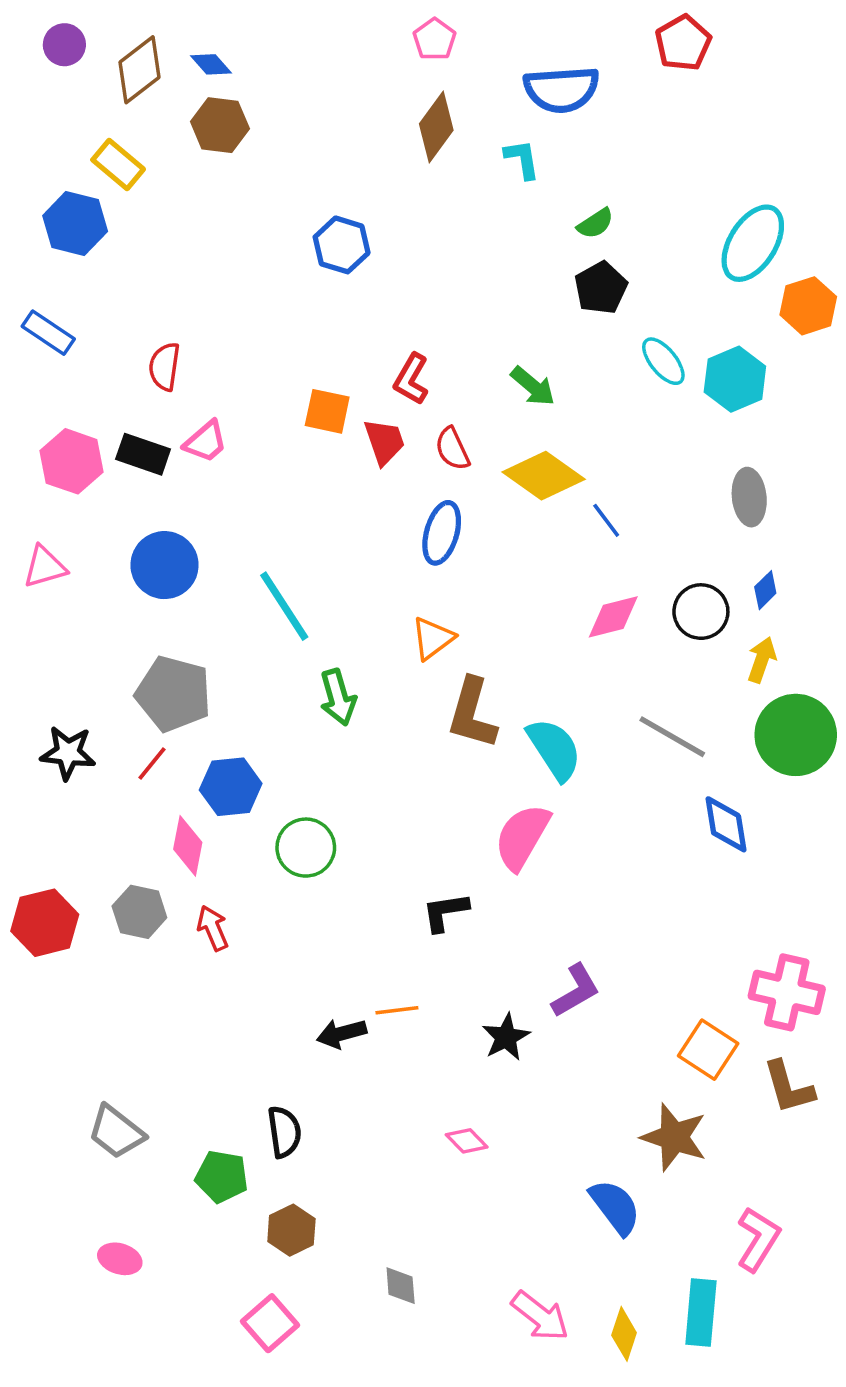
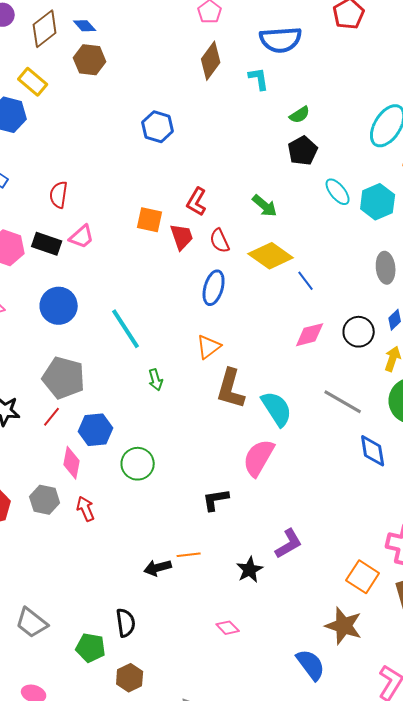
green arrow: (338, 697) -> (156, 380), size x0.7

